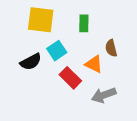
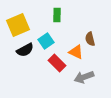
yellow square: (41, 20) -> (18, 25), moved, turned -30
green rectangle: (84, 23) -> (57, 15), moved

